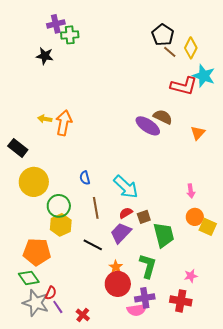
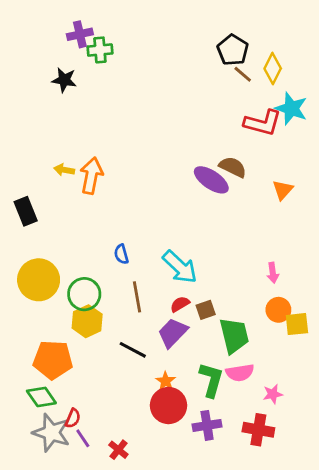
black rectangle: (18, 148) -> (26, 211), turned 30
yellow circle: (34, 182) -> (39, 280), moved
yellow square: (208, 227) -> (297, 324), turned -30
pink semicircle: (137, 310) -> (240, 373), moved

